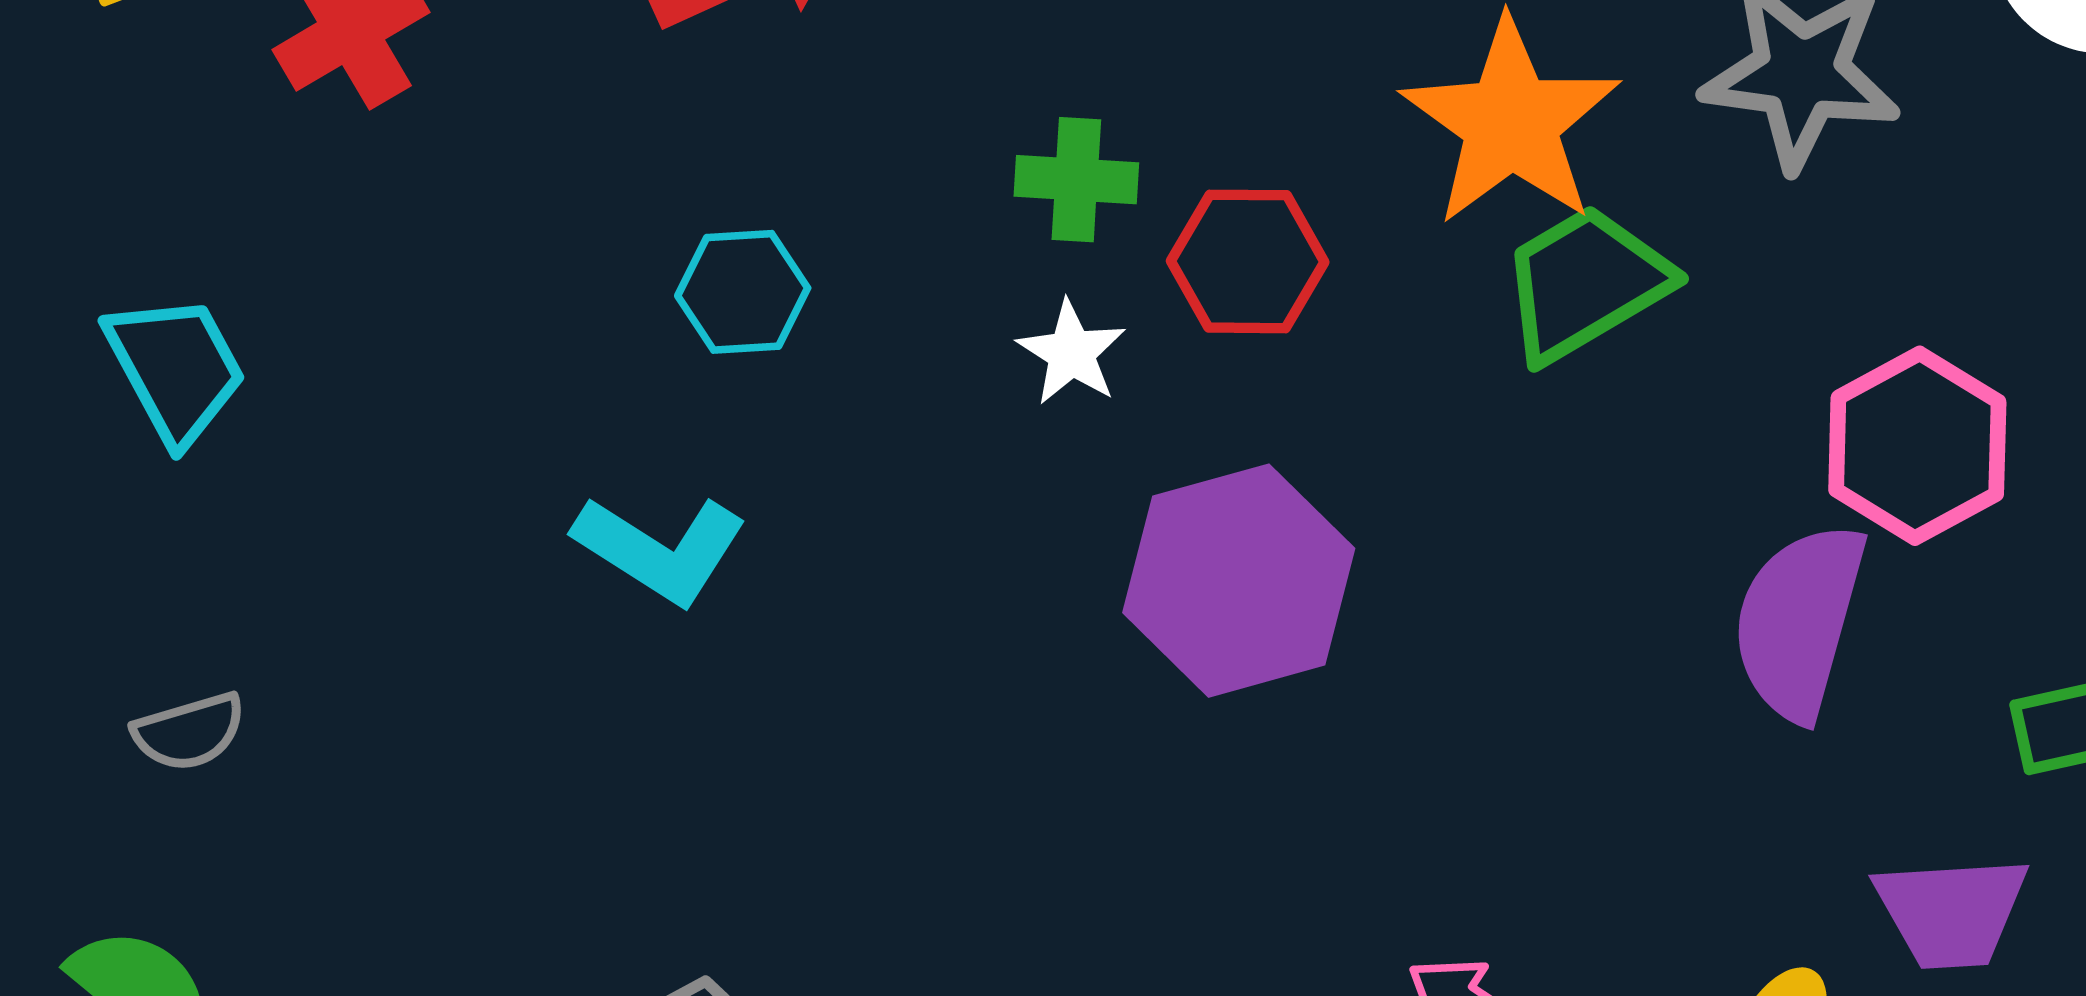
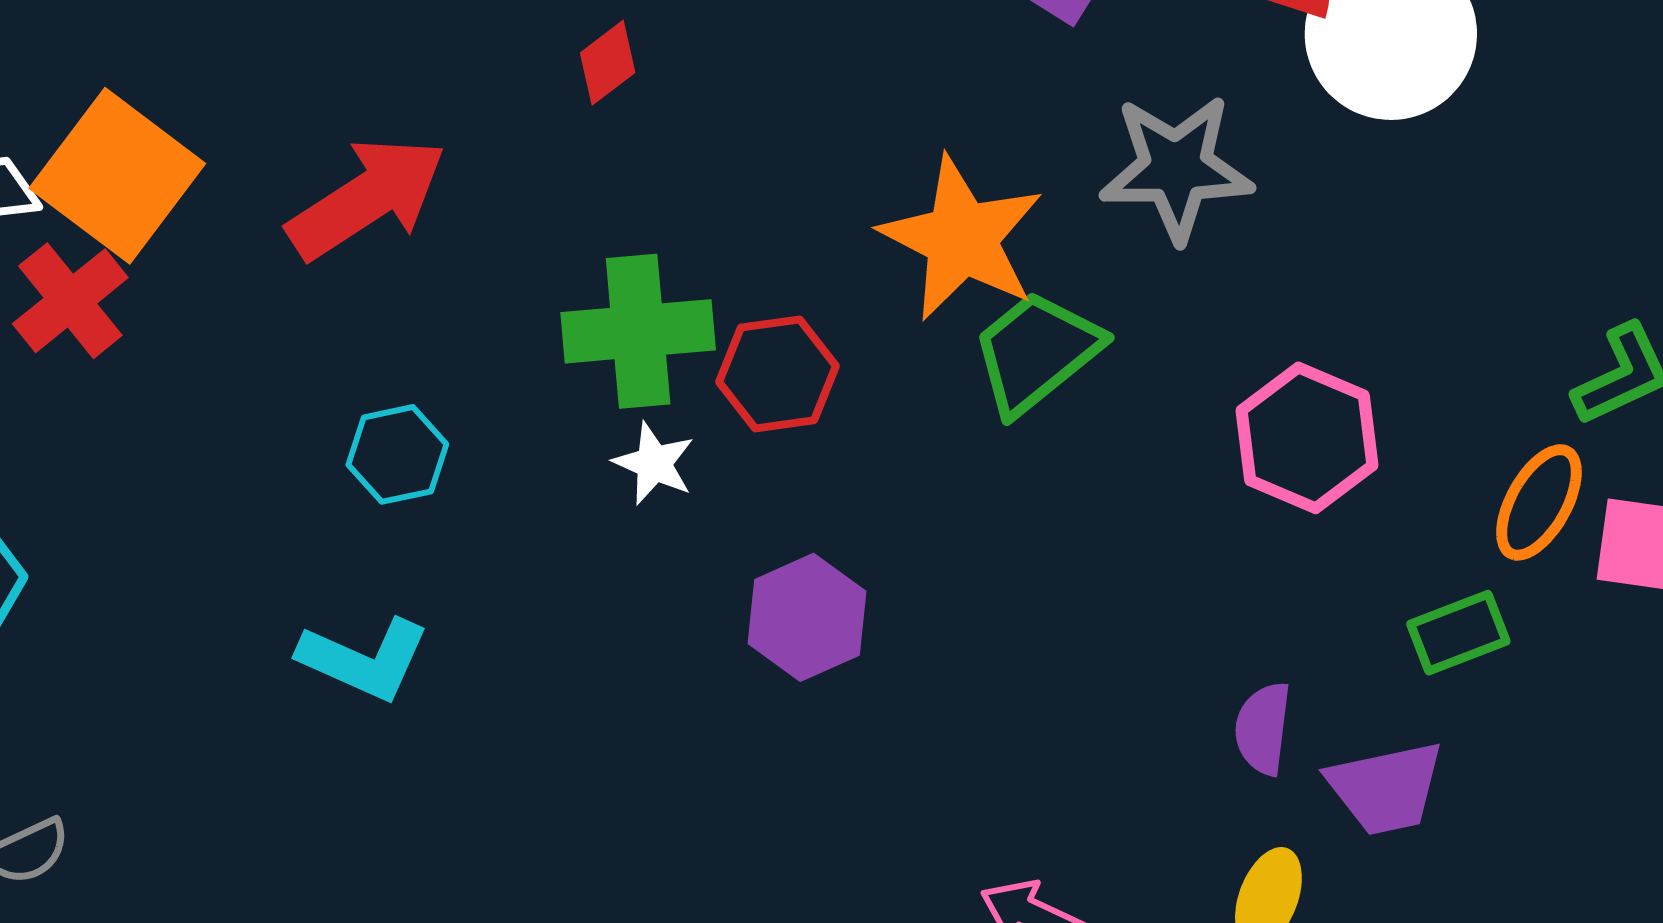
green cross: (1076, 180) -> (638, 331), size x1.6
purple hexagon: (1239, 581) -> (807, 617), size x0.7
purple semicircle: (1799, 621) -> (1263, 728), moved, size x0.6

